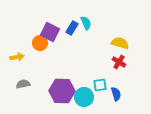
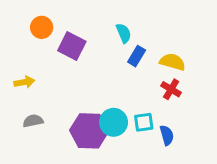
blue rectangle: (72, 28) -> (137, 56), moved
orange circle: (40, 43) -> (42, 27), moved
cyan circle: (84, 97) -> (114, 122), moved

